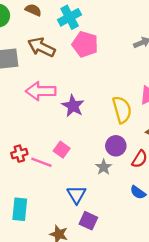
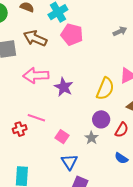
yellow semicircle: (122, 110) -> (105, 89), turned 40
pink square: (62, 150) -> (62, 137), moved
pink line: (41, 162) -> (36, 118), moved

